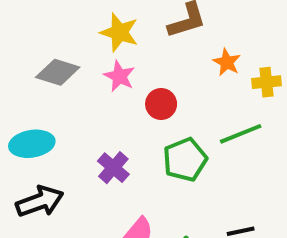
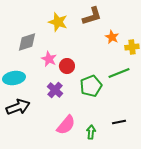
gray diamond: (58, 72) -> (27, 42), turned -35
pink star: (119, 76) -> (49, 59), moved
red circle: (161, 104) -> (67, 66), moved

